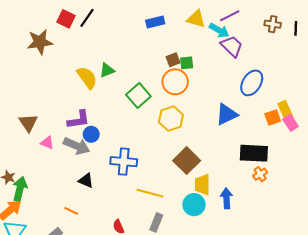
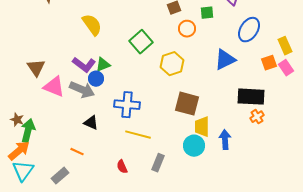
green square: (187, 63) -> (207, 13), moved
green triangle: (107, 70) -> (103, 65), moved
orange circle: (175, 82) -> (187, 29), moved, size x0.7
yellow rectangle: (285, 110) -> (285, 46), moved
purple L-shape: (79, 120) -> (84, 65), turned 45
pink triangle: (47, 143) -> (54, 87), size x1.6
brown square: (187, 161) -> (187, 104), turned -30
yellow line: (150, 193) -> (138, 135), moved

